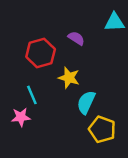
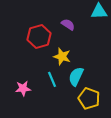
cyan line: (32, 95) -> (52, 79), moved

